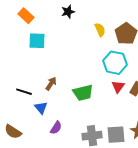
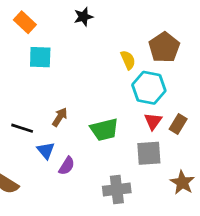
yellow semicircle: (100, 30) -> (128, 60), moved
purple semicircle: (56, 128) -> (67, 166), moved
gray square: (116, 135) -> (149, 153), moved

